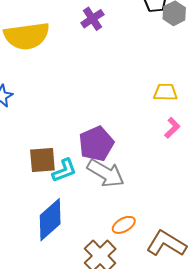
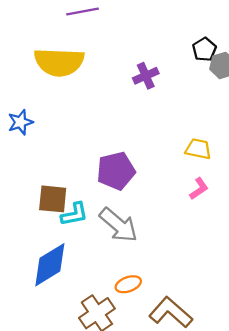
purple cross: (92, 19) -> (146, 76), moved
purple pentagon: (96, 144) -> (116, 171), moved

